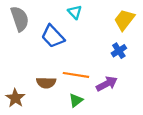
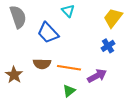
brown semicircle: (46, 83) -> (42, 64), moved
brown star: (15, 98) -> (14, 75), moved

